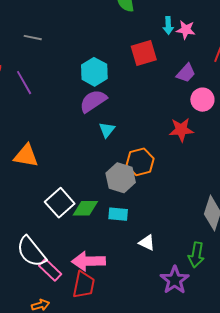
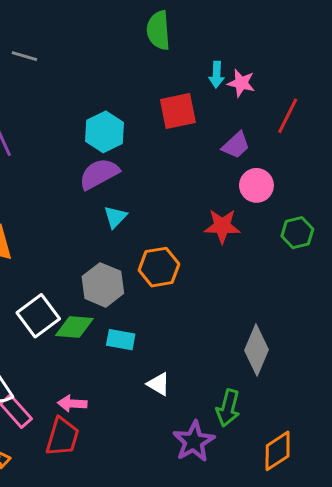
gray line: (33, 38) -> (24, 56), moved
gray hexagon: (121, 178) -> (103, 285), moved
pink arrow: (88, 261) -> (72, 404), size x0.6

